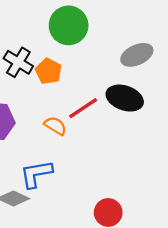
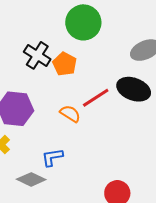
blue L-shape: (36, 174) -> (52, 157), size x0.7

